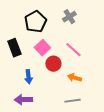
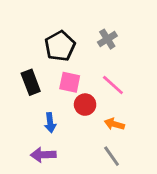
pink square: (42, 48) -> (70, 82), turned -35
gray line: (72, 101) -> (112, 156), turned 63

